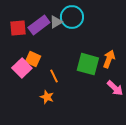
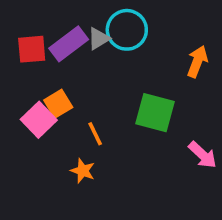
orange square: (33, 59) -> (58, 104), turned 35
orange arrow: (109, 59) -> (197, 62), moved

